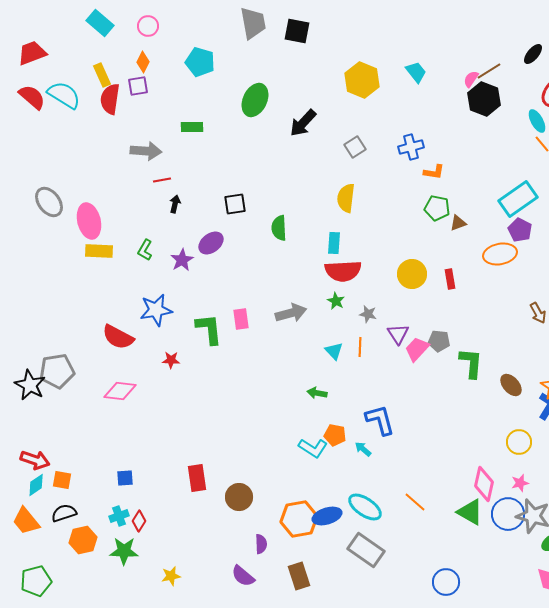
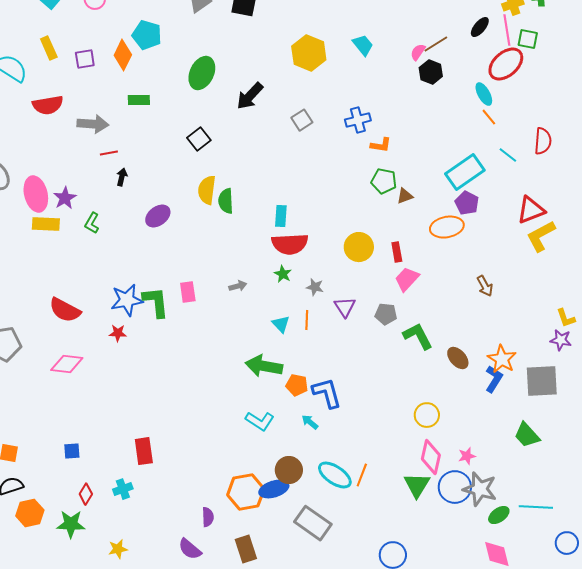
orange diamond: (143, 62) -> (123, 55), moved, size x1.4
red semicircle: (110, 99) -> (48, 105), moved, turned -108
black hexagon: (484, 99) -> (431, 72), size x0.7
yellow semicircle: (346, 198) -> (207, 190), moved
black square: (235, 204) -> (199, 139), moved, turned -30
purple star: (182, 260) -> (65, 198), moved
blue star: (156, 310) -> (127, 300), moved
gray arrow: (291, 313) -> (238, 286), size x0.6
pink trapezoid: (417, 349) -> (407, 279), moved
green L-shape: (471, 363) -> (418, 336), turned -32
green arrow: (317, 393) -> (264, 366), size x1.8
orange pentagon: (335, 435) -> (297, 385), moved
yellow circle: (519, 442) -> (427, 415), moved
brown circle: (239, 497) -> (289, 470), moved
orange line: (415, 502) -> (362, 475), turned 70
cyan ellipse: (365, 507) -> (335, 475), moved
green triangle: (470, 512) -> (417, 485), turned 32
cyan cross: (119, 516) -> (123, 489), moved

